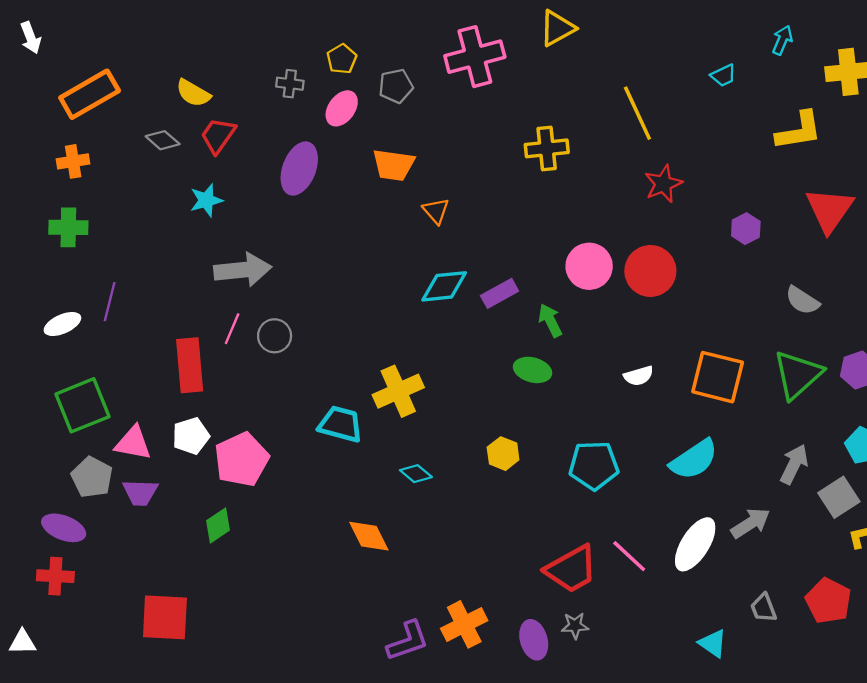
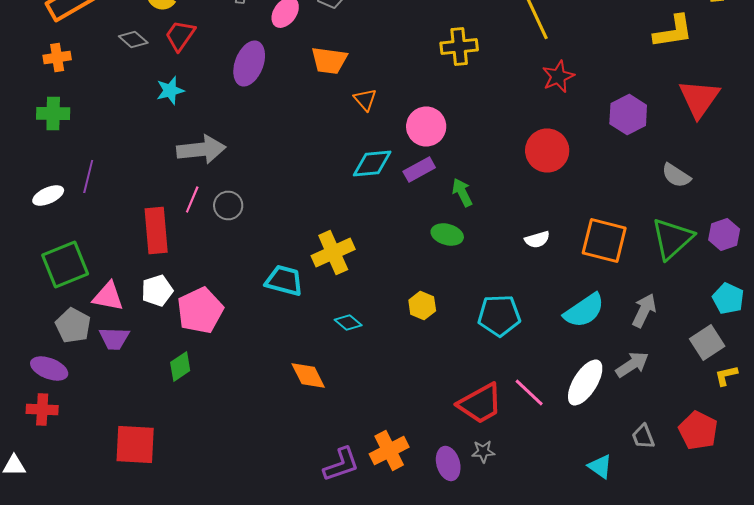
purple hexagon: (746, 229) -> (628, 114), size x1.5
pink circle: (589, 266) -> (426, 126), moved
gray arrow: (794, 464) -> (644, 310), moved

